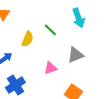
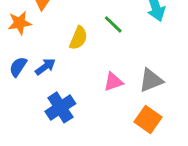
gray triangle: (75, 55) -> (151, 80), moved

